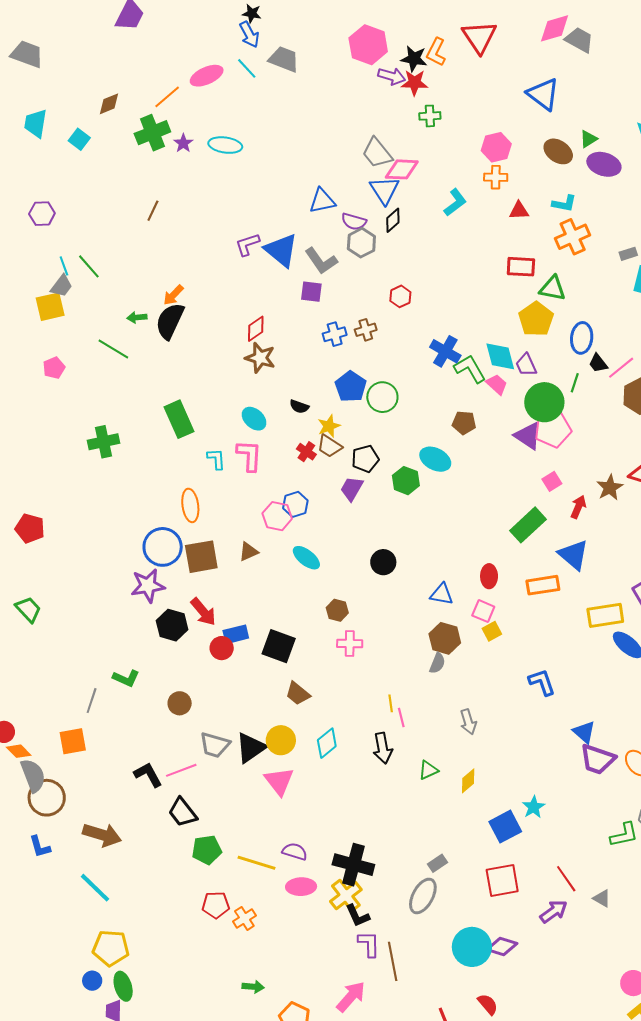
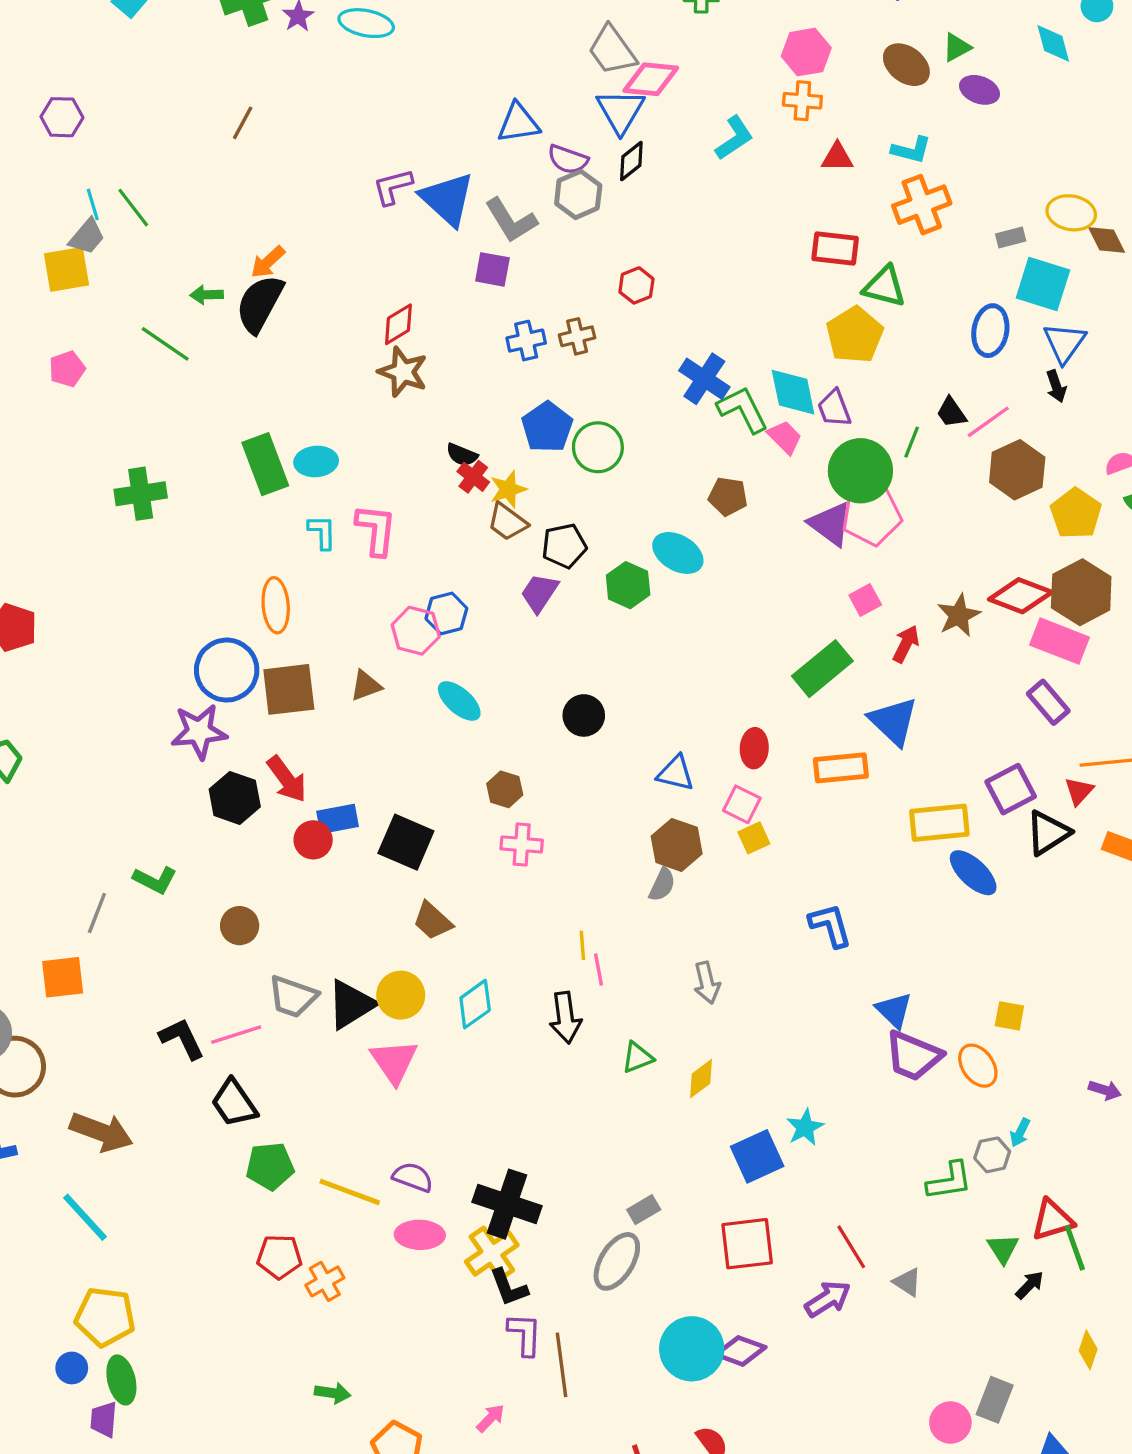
purple ellipse: (604, 164) -> (980, 90), size x0.7
blue ellipse: (582, 338) -> (990, 331), moved
cyan ellipse: (254, 419) -> (316, 462), moved, turned -50
red cross: (306, 452) -> (473, 477), moved
pink arrow: (351, 997) -> (491, 1418), size x0.6

